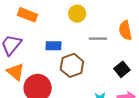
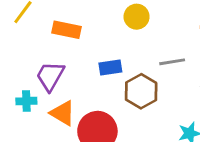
gray line: (98, 39) -> (172, 62), moved

